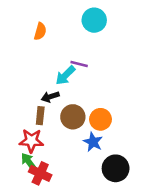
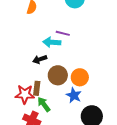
cyan arrow: (65, 75) -> (52, 42), turned 48
brown rectangle: (40, 116) -> (37, 88), moved
green arrow: (29, 162) -> (44, 104), moved

